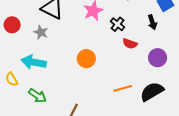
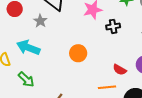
black cross: (117, 24) -> (113, 26), turned 32
red semicircle: (130, 44) -> (120, 70), moved

